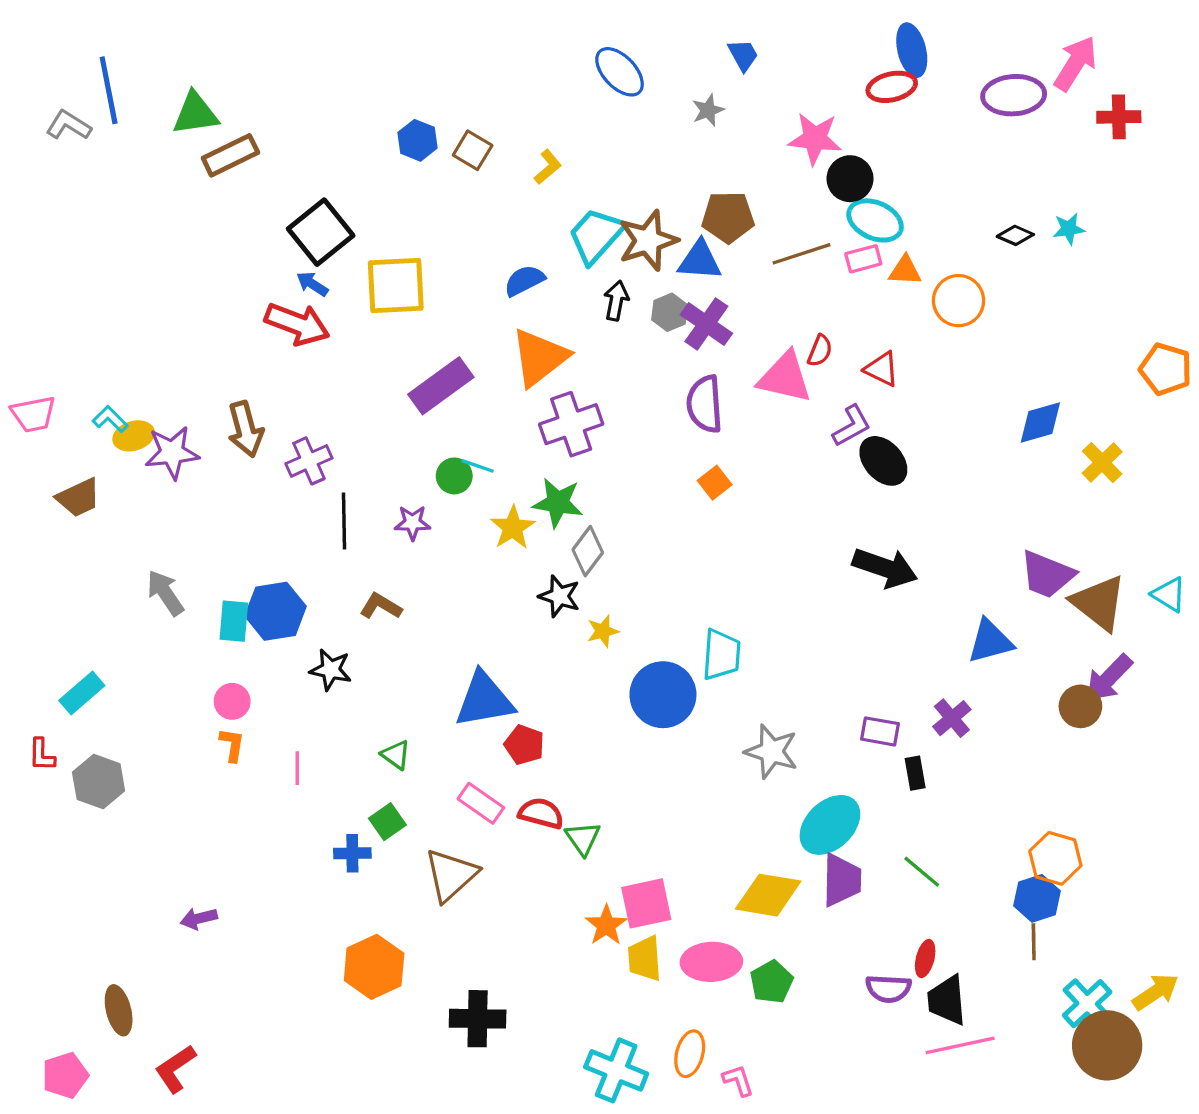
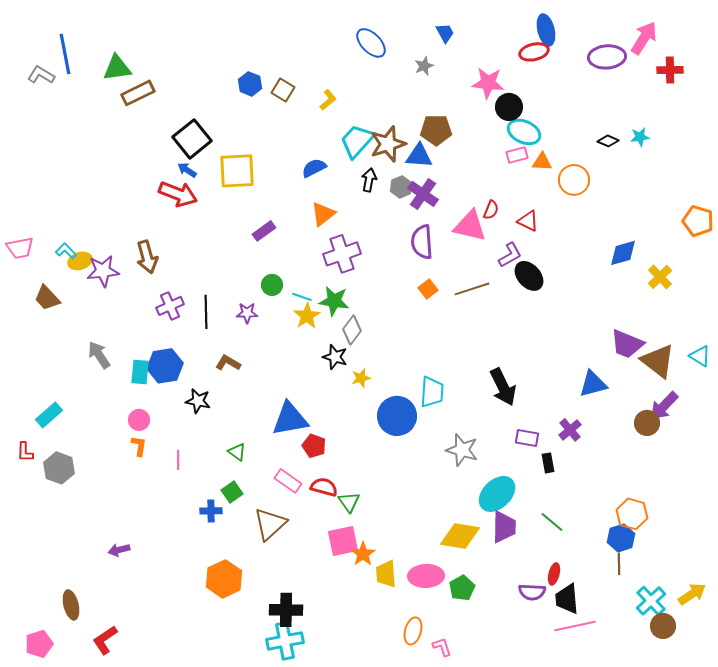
brown line: (802, 254) -> (472, 289), moved
orange triangle: (539, 357) -> (323, 214), size x0.7
purple rectangle: (441, 386) -> (264, 231), size x0.6
purple cross: (309, 461) -> (170, 306), moved
cyan line: (478, 466) -> (302, 297), moved
brown trapezoid: (78, 498) -> (47, 298), turned 72
black arrow: (885, 568) -> (503, 387), moved, turned 45
pink square: (646, 903) -> (343, 541), moved
brown circle: (1107, 1045) -> (663, 626), size x0.6
cyan cross: (616, 1070) -> (285, 641), moved, turned -33

